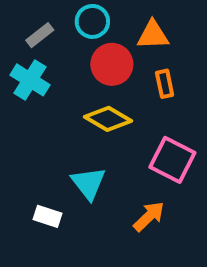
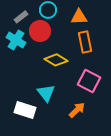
red circle: (112, 64) -> (40, 31), moved
orange rectangle: (165, 84) -> (85, 42), size x1.5
white rectangle: (48, 216) -> (25, 110), size x1.5

